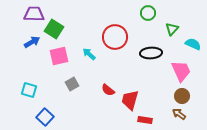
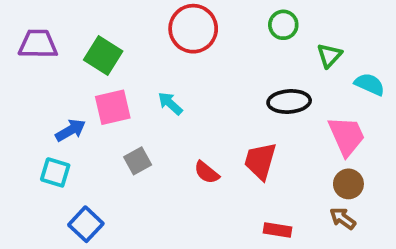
purple trapezoid: (34, 14) -> (38, 44), moved
red circle: (115, 37) -> (193, 29), moved
blue arrow: (32, 42) -> (71, 130), moved
red trapezoid: (130, 100) -> (260, 161), moved

